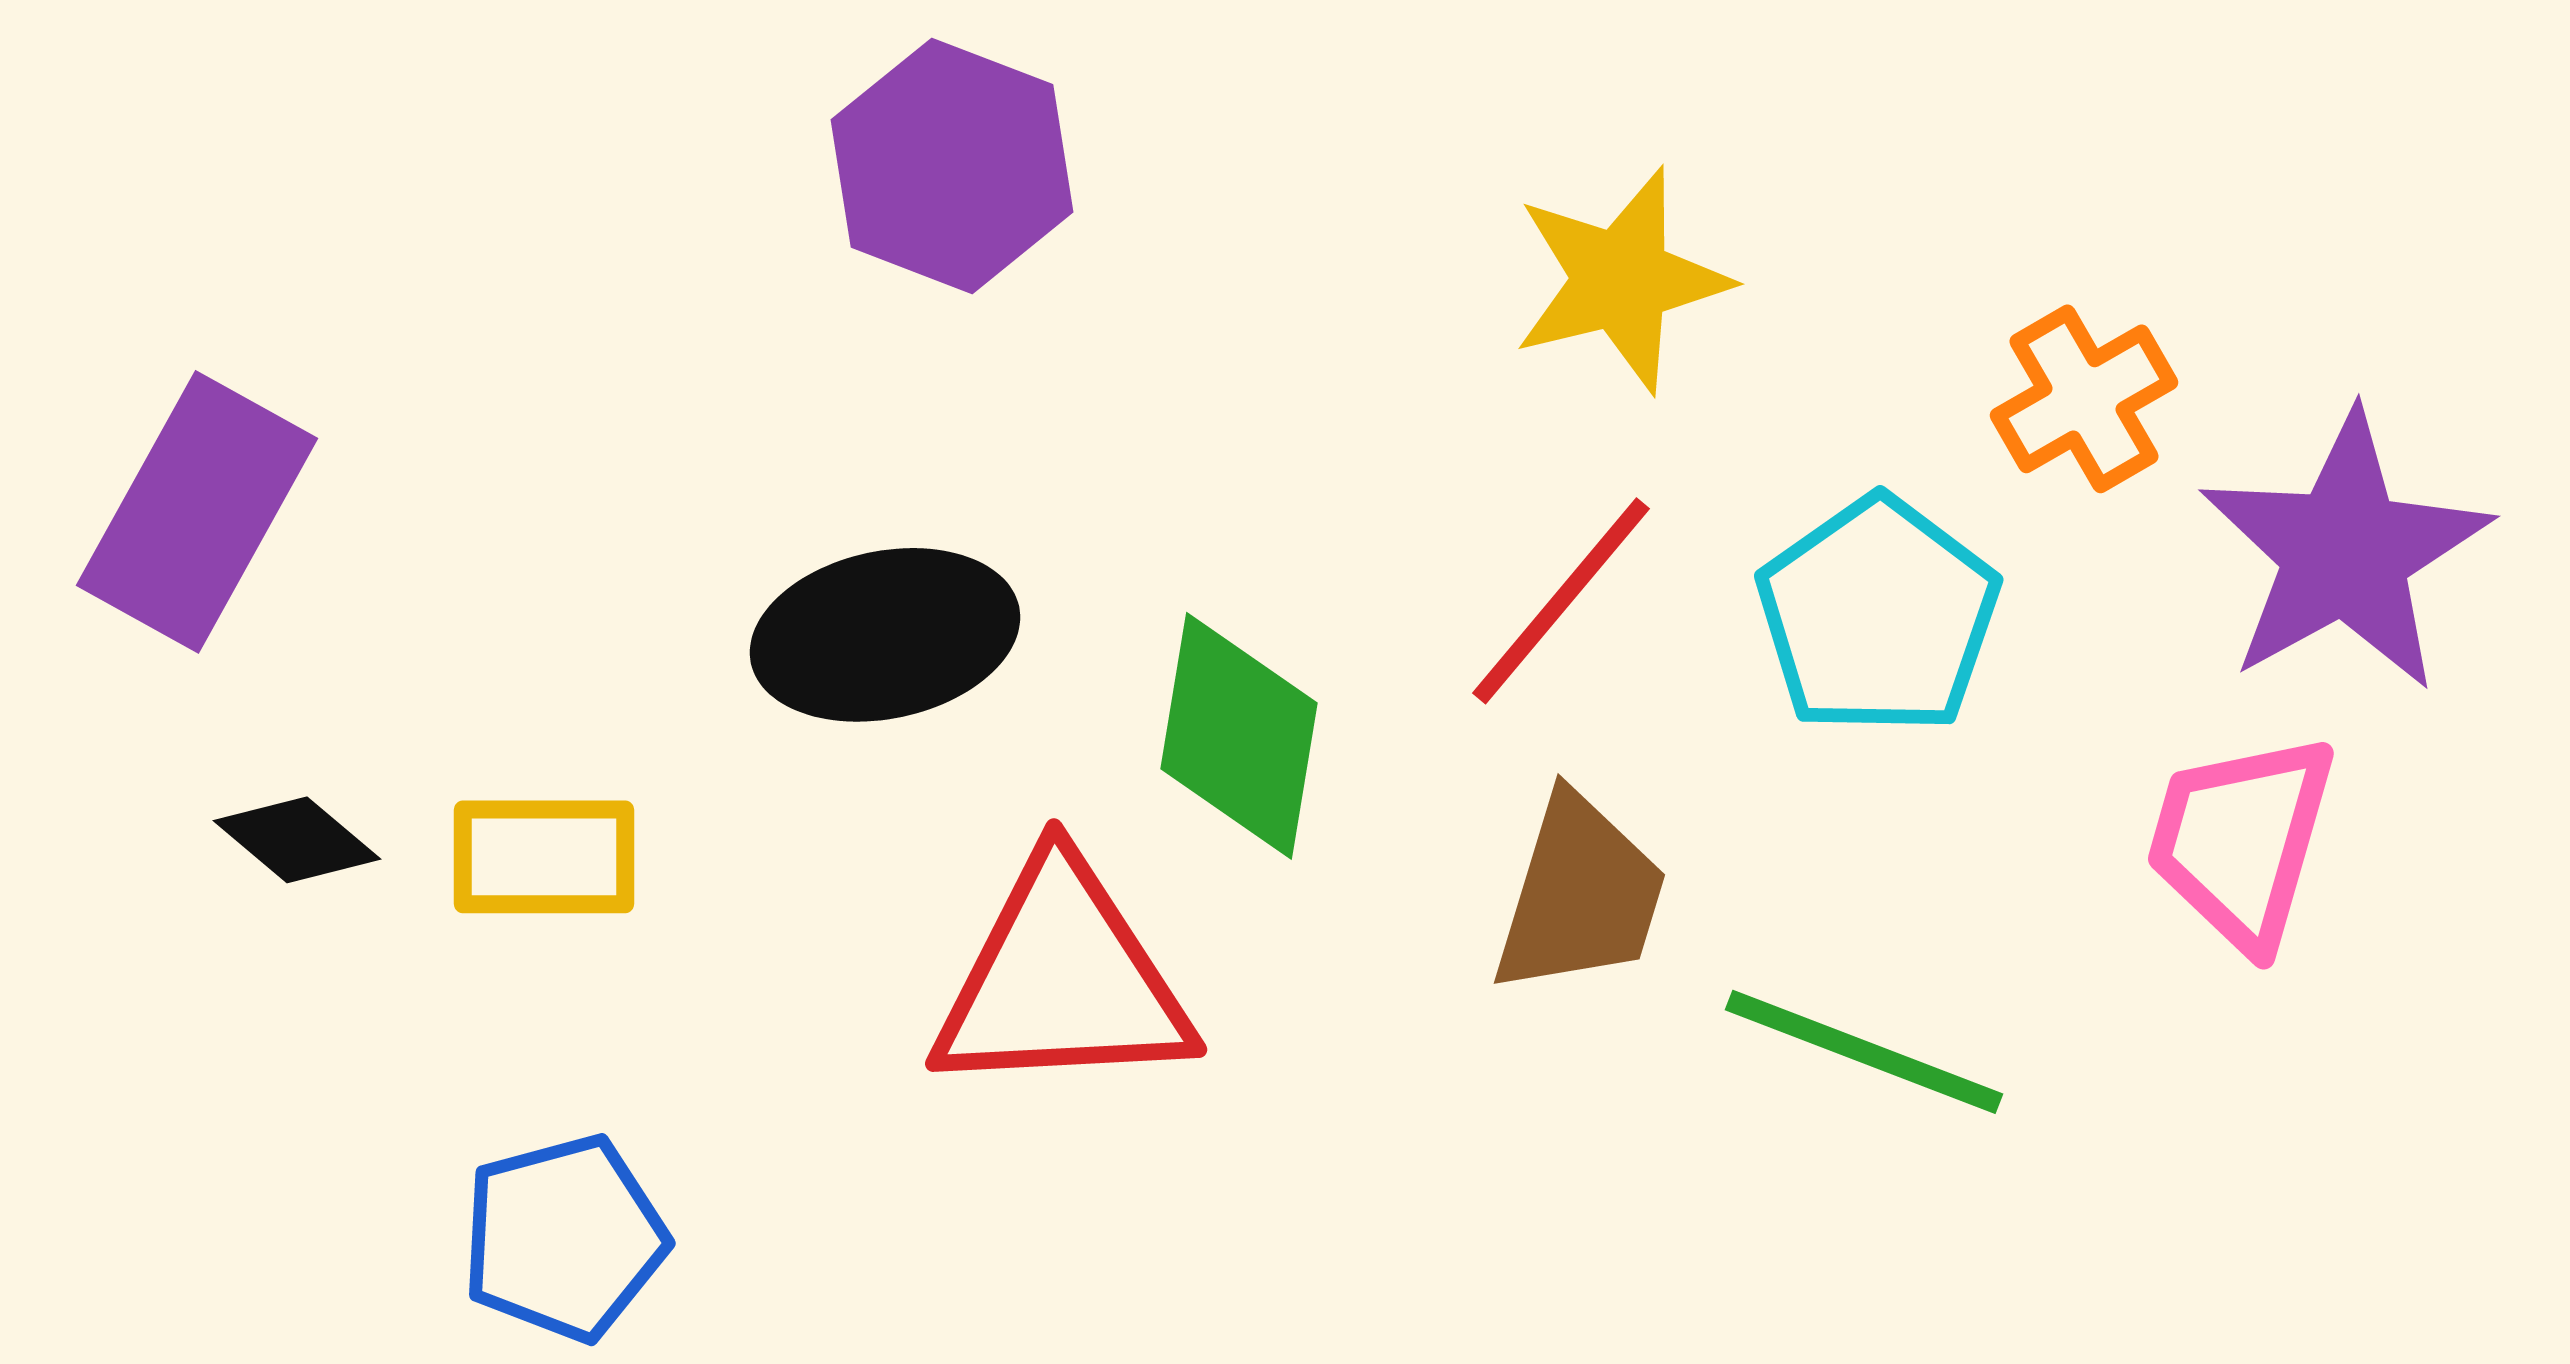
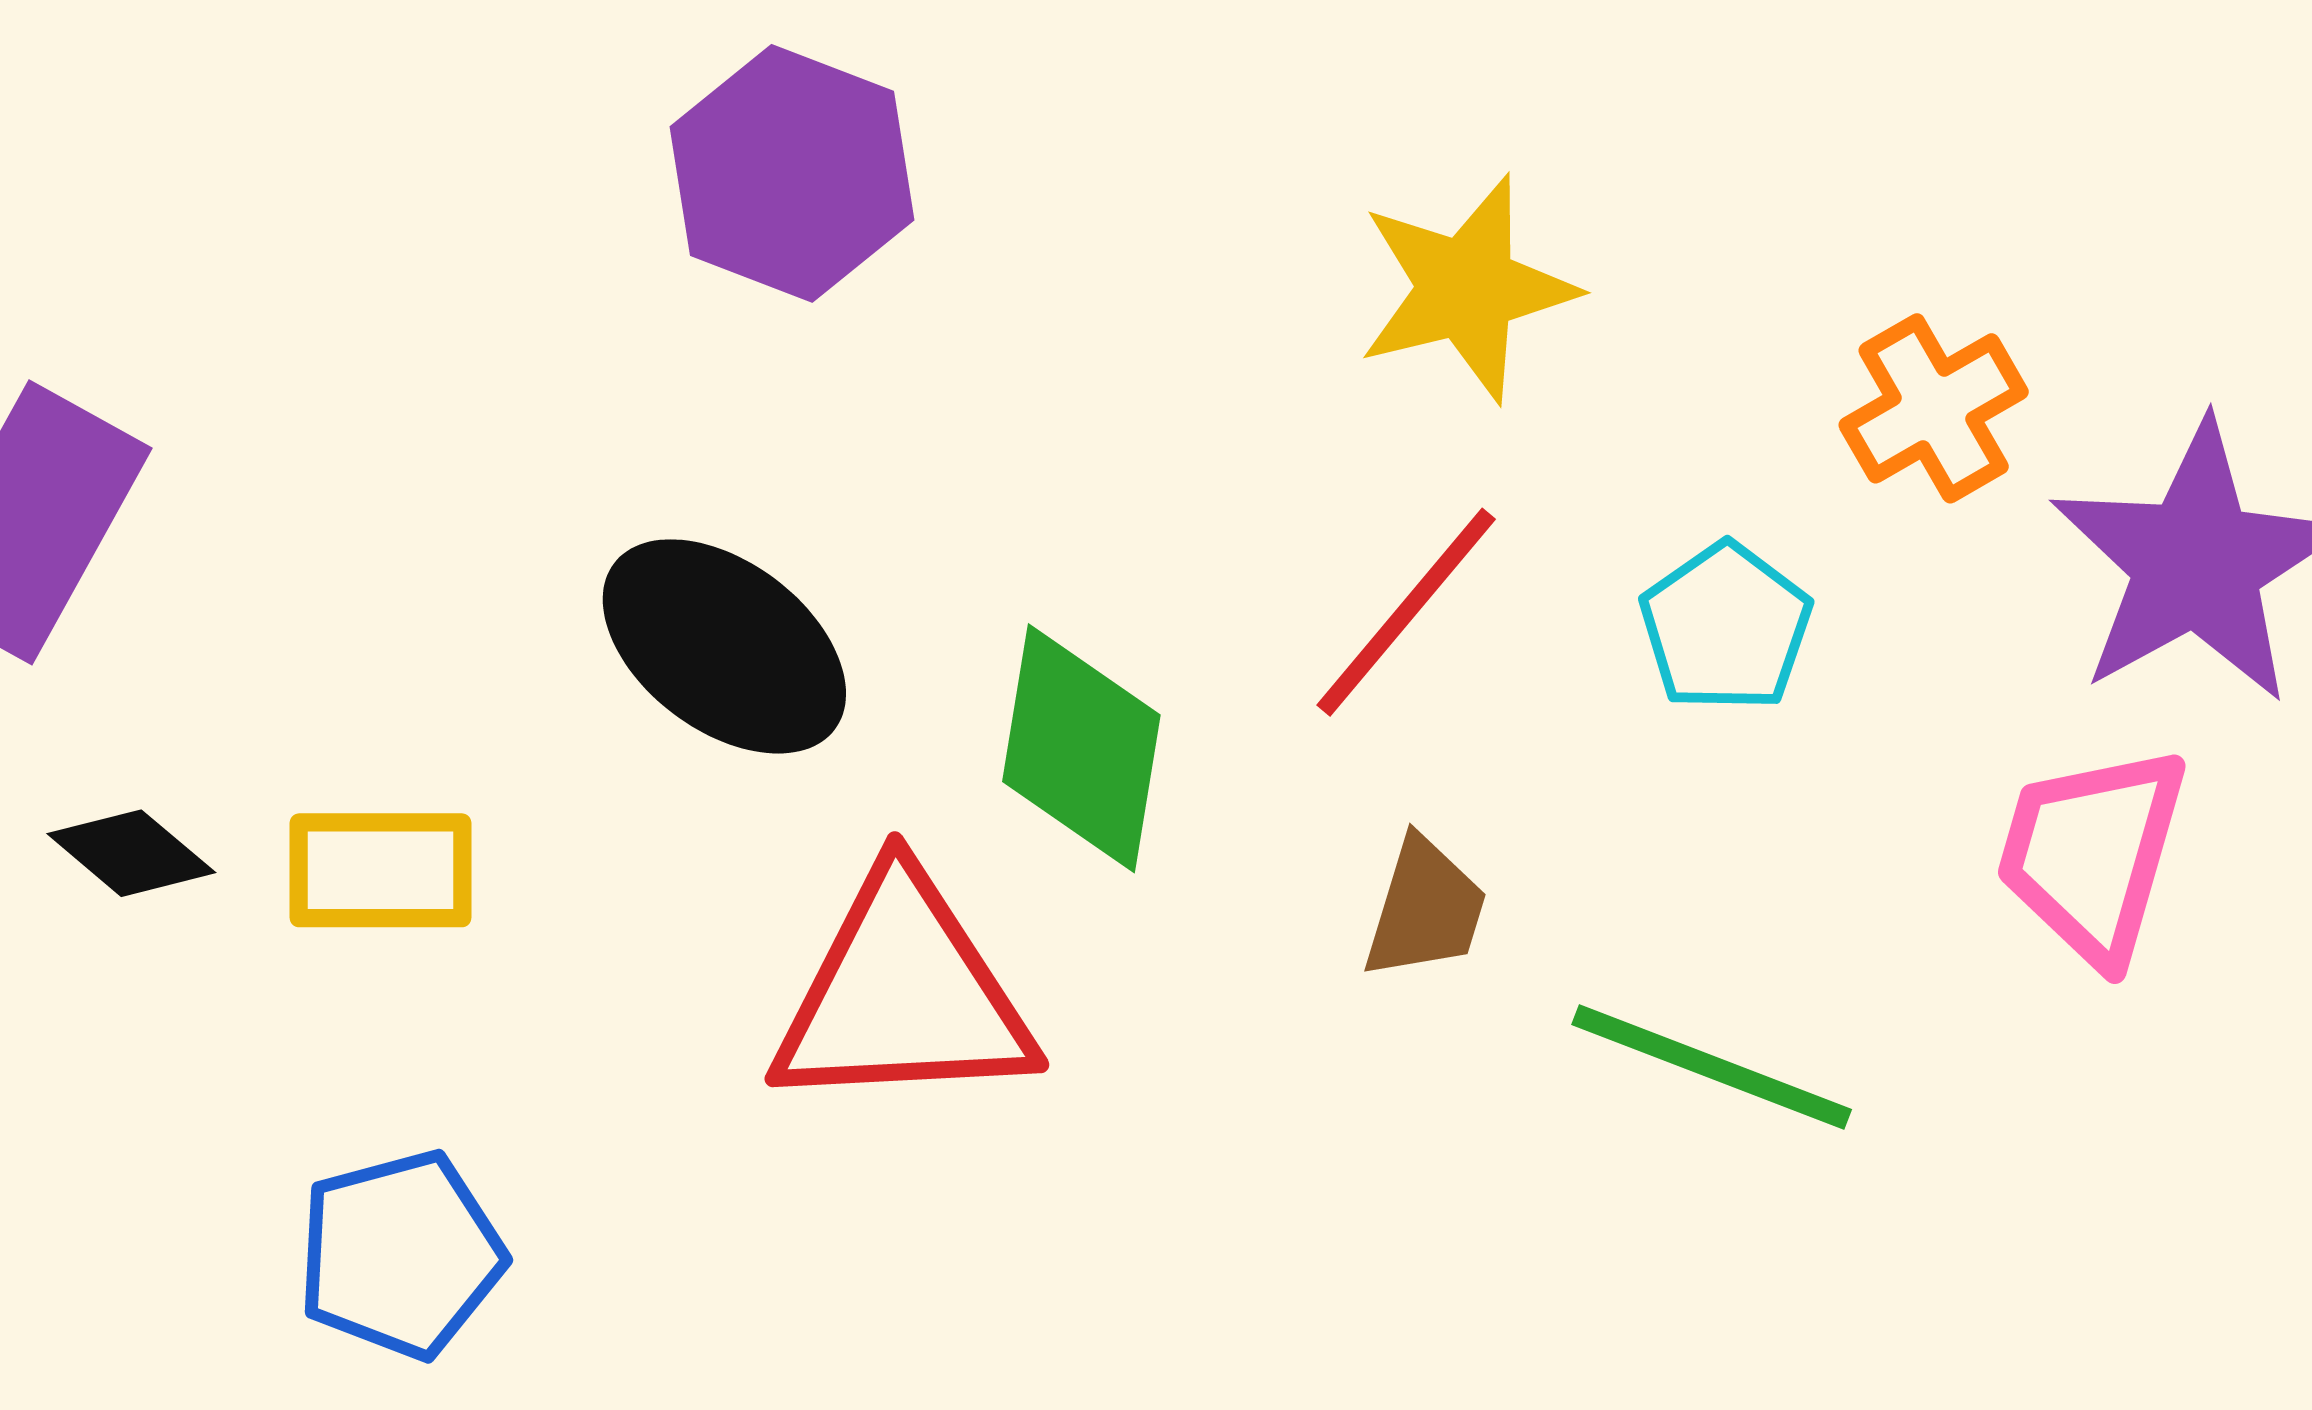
cyan pentagon: (1878, 616) -> (1726, 627), size x0.7
black ellipse: (885, 635) -> (724, 646), turned 49
brown trapezoid: (1580, 895) -> (1425, 909), size x0.7

